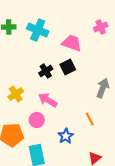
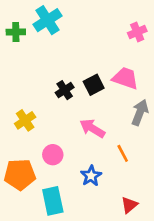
cyan cross: (38, 30) -> (47, 20), moved, turned 35
pink trapezoid: (72, 43) -> (125, 78), moved
pink arrow: (48, 100) -> (92, 128), moved

